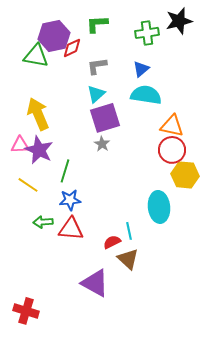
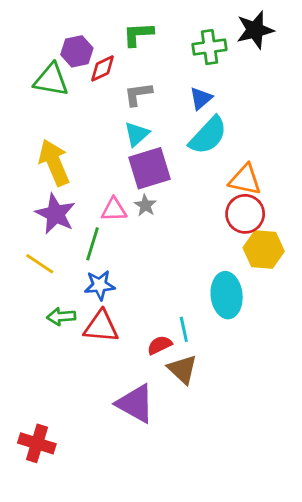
purple hexagon: (54, 36) -> (77, 51), size x0.7
cyan semicircle: (146, 95) -> (208, 135), turned 124
pink triangle: (20, 145) -> (114, 210), moved

